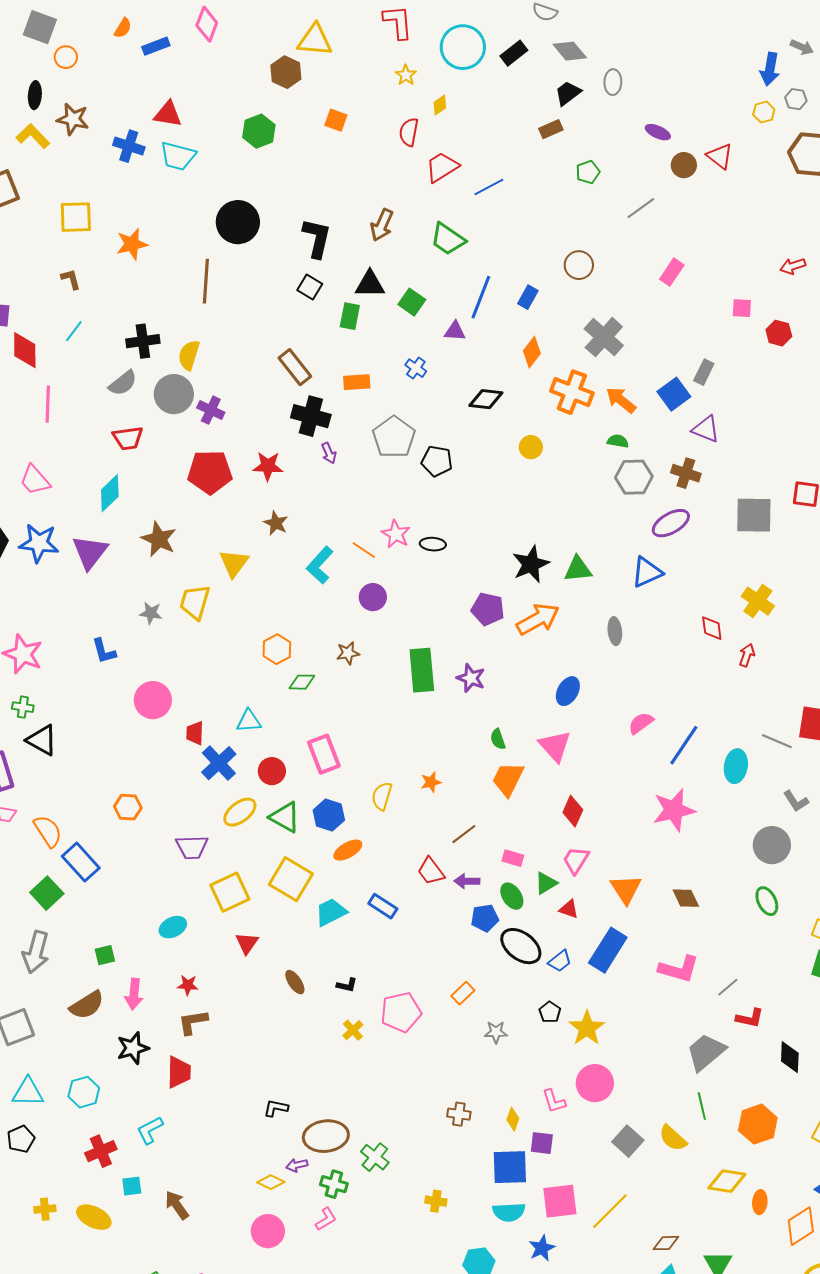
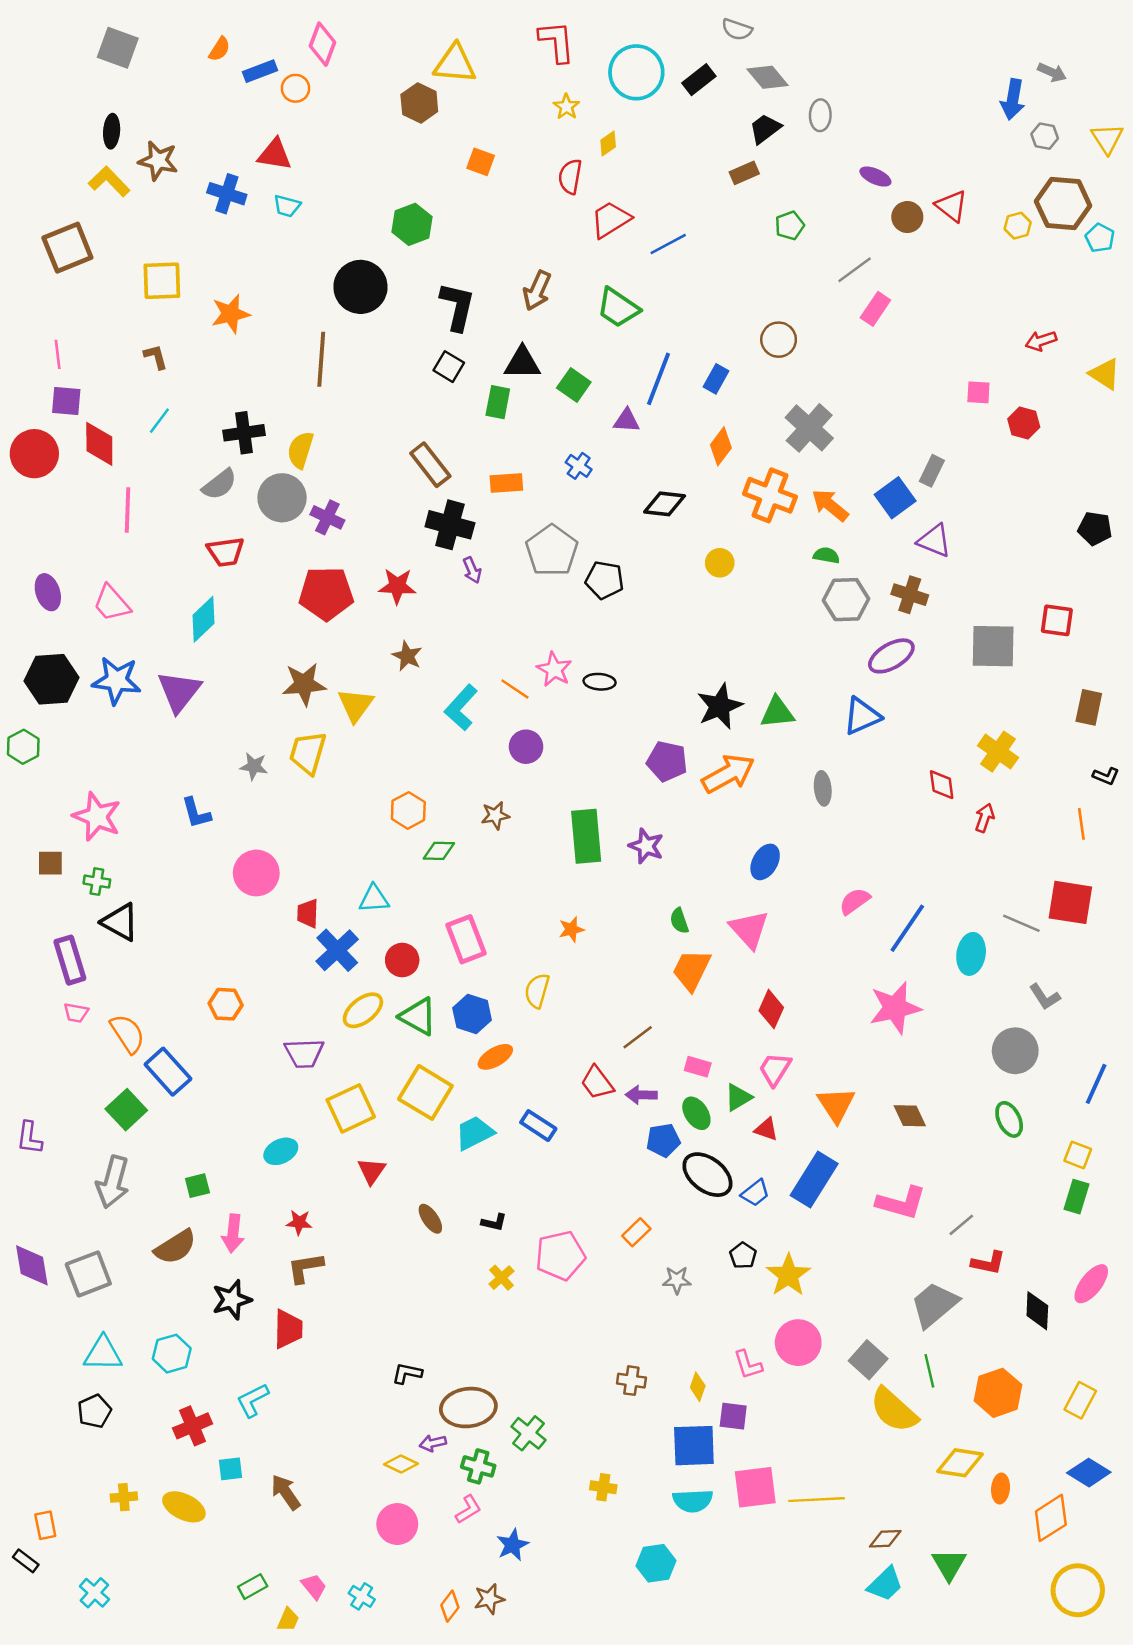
orange circle: (66, 57) -> (295, 88), moved
yellow hexagon: (764, 112) -> (1018, 226), moved
green hexagon: (259, 131) -> (412, 224), moved
cyan trapezoid: (178, 156) -> (287, 206), size x0.6
pink rectangle: (672, 272) -> (875, 309), moved
brown star: (159, 539) -> (304, 684), moved, turned -30
orange star: (431, 782) -> (571, 929), moved
yellow semicircle: (673, 1138) -> (894, 1410), size x1.4
gray square: (628, 1141) -> (868, 1360), moved
yellow line: (610, 1211) -> (817, 1500), turned 42
blue star: (542, 1248) -> (513, 1545), moved

